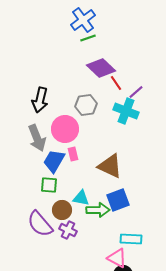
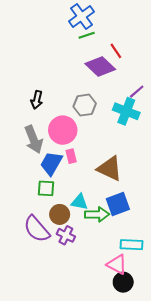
red line: (116, 83) -> (116, 51), moved
black arrow: (40, 100) -> (37, 100), size x0.7

